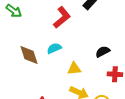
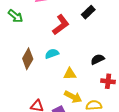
brown diamond: (29, 55) -> (28, 59), turned 45

